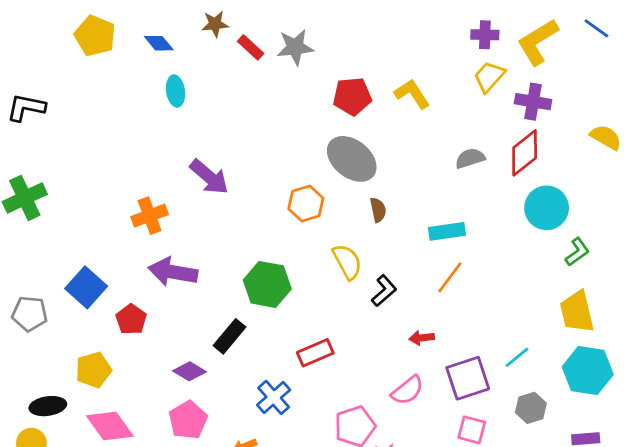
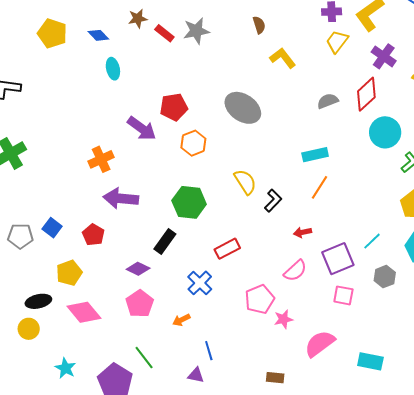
red pentagon: (352, 96) -> (174, 107), moved
purple cross: (533, 102) -> (384, 56), moved, turned 30
orange hexagon: (306, 203) -> (193, 143), moved
brown semicircle: (378, 210) -> (259, 25), moved
blue square: (86, 287) -> (52, 228), moved, size x0.7

